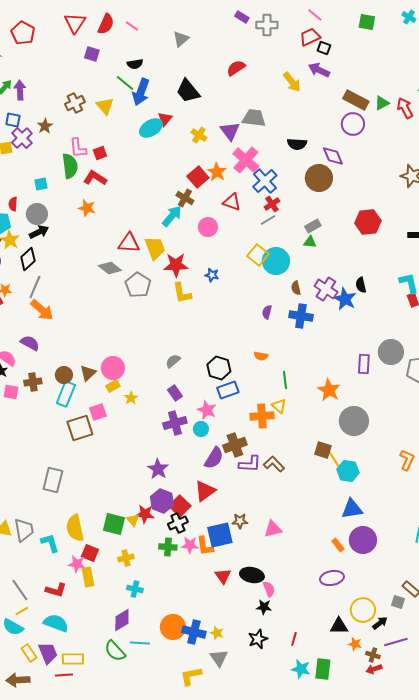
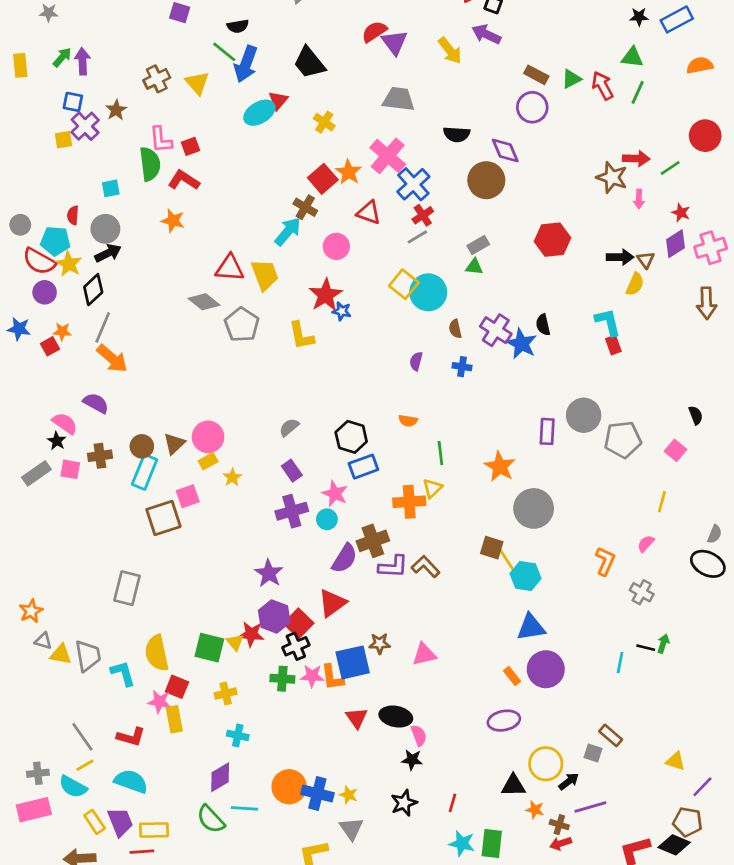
brown rectangle: (356, 100) -> (536, 75), size x0.7
purple triangle: (230, 131) -> (394, 42), moved
red star: (176, 265) -> (326, 295), moved, turned -30
blue cross: (301, 316) -> (462, 367), size x0.6
yellow triangle: (279, 406) -> (432, 488), turned 35

